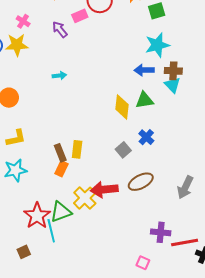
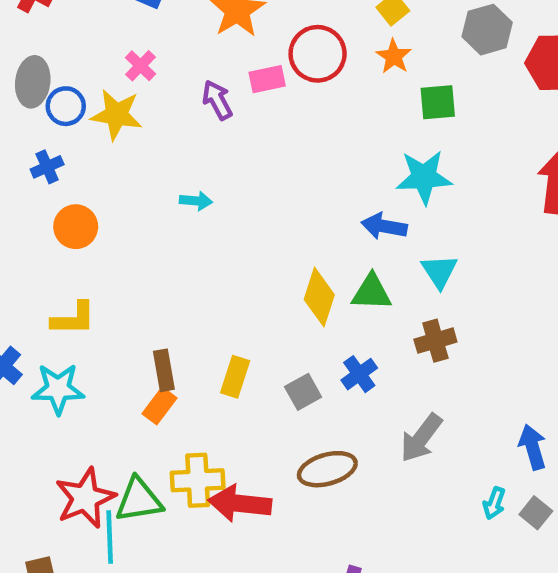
brown cross: (173, 71) -> (435, 341), moved, turned -30
yellow rectangle: (77, 149) -> (235, 377), moved
gray arrow: (185, 187) -> (421, 438), moved
red arrow: (104, 190) -> (240, 503), moved
yellow cross: (85, 198) -> (198, 480), turned 30

